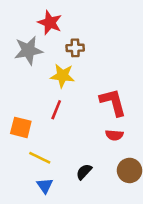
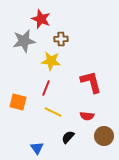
red semicircle: (114, 135) -> (87, 116), moved
yellow line: (40, 158) -> (53, 112), moved

